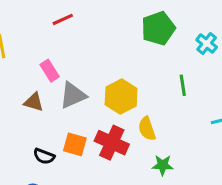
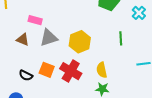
pink rectangle: (50, 71) -> (35, 20), turned -48
yellow semicircle: (147, 129) -> (102, 70), moved

